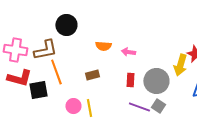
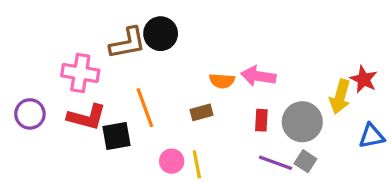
orange semicircle: (103, 46) -> (222, 81), moved
brown L-shape: (45, 50) -> (128, 43), moved
pink arrow: (128, 52) -> (258, 76), size x1.5

